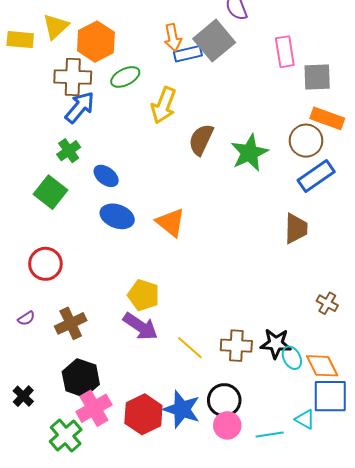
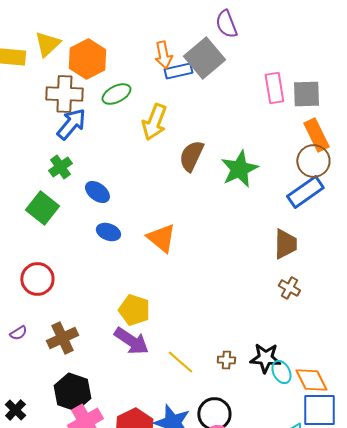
pink rectangle: (285, 52) -> (274, 88), moved
orange rectangle: (327, 118) -> (316, 135), turned 44
brown circle: (306, 141) -> (313, 161), moved
blue ellipse: (117, 216) -> (108, 232), size x0.7
brown cross: (327, 303) -> (289, 288), moved
brown cross: (236, 346) -> (226, 360), size x0.6

